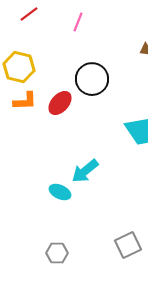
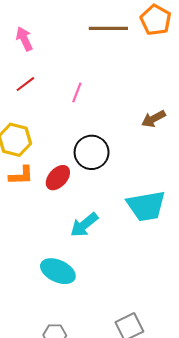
cyan arrow: (85, 171) -> (84, 225), moved
cyan ellipse: (60, 192) -> (58, 271), size x1.5

